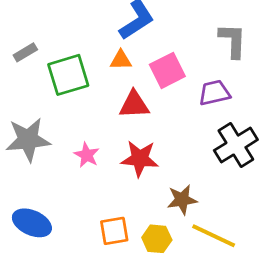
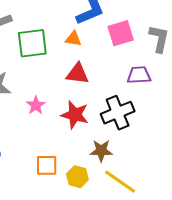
pink square: (167, 70) -> (121, 33), moved
black cross: (236, 145) -> (118, 113), moved

